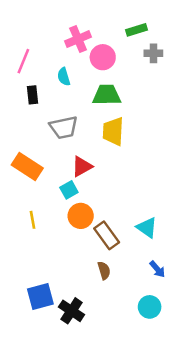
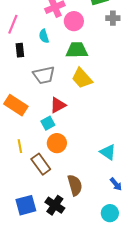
yellow trapezoid: (113, 131) -> (82, 78), turned -45
brown rectangle: (107, 235) -> (41, 164), moved
brown semicircle: (104, 271) -> (75, 185), size x1.5
black cross: (72, 311) -> (55, 205), moved

